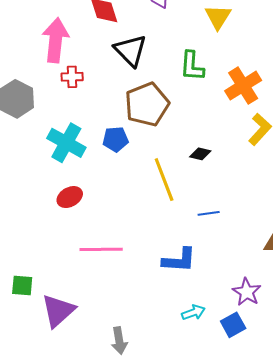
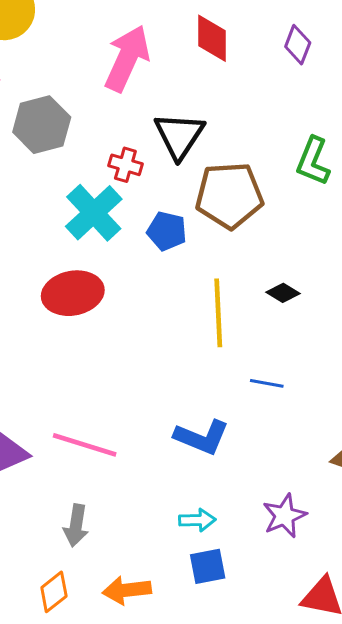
black triangle: (130, 50) -> (179, 136), moved
red cross: (72, 77) -> (125, 165), moved
red ellipse: (70, 197) -> (73, 293), size x1.5
pink line: (101, 249) -> (85, 445), moved
blue square: (233, 325) -> (208, 566), moved

